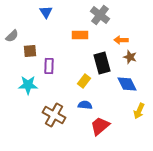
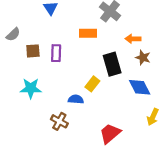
purple rectangle: (49, 66) -> (56, 53), moved
blue semicircle: (85, 105) -> (76, 99), moved
brown cross: (54, 115) -> (59, 121), size x0.7

